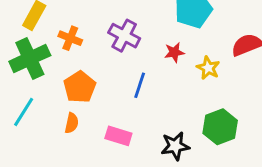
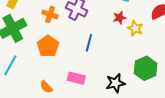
orange cross: (70, 38) -> (50, 14), moved
red star: (174, 52) -> (119, 18), moved
orange semicircle: (72, 123) -> (46, 87), moved, turned 128

